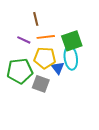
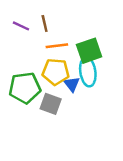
purple line: (24, 40) -> (21, 26), moved

